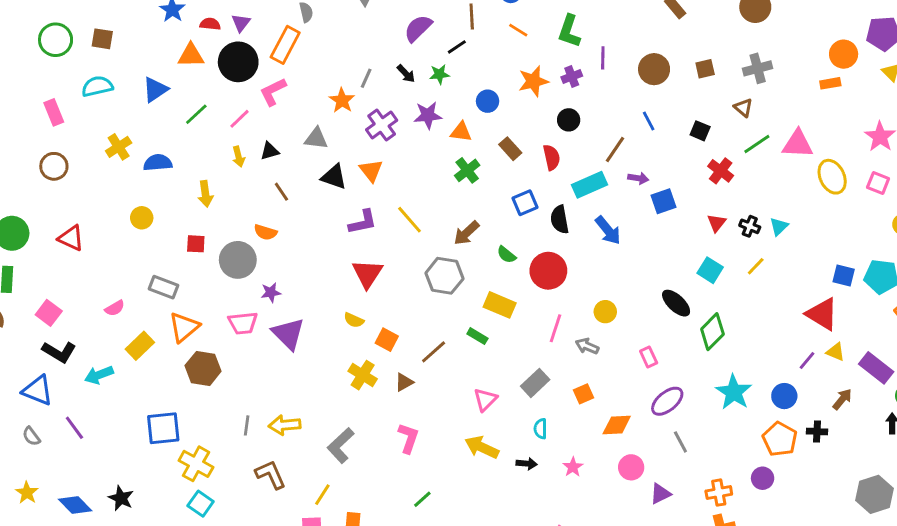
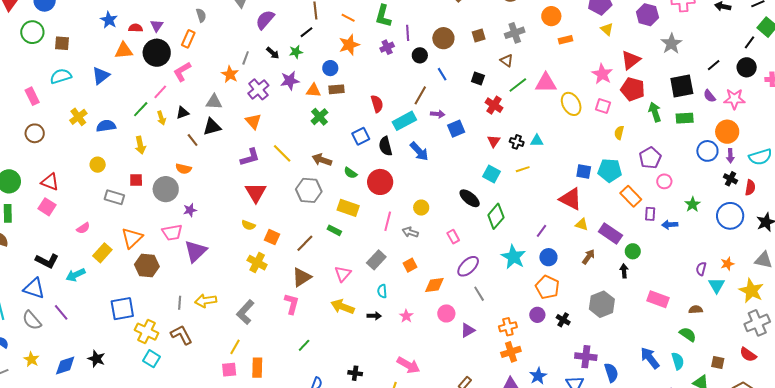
purple semicircle: (418, 28) -> (265, 20), moved
green circle: (56, 40) -> (32, 32), moved
orange rectangle: (285, 45) -> (188, 39), size x0.7
orange circle: (844, 54) -> (551, 16), moved
orange star: (533, 81) -> (349, 45), moved
green line: (196, 114) -> (141, 109), moved
black circle: (569, 120) -> (420, 55), moved
brown rectangle: (510, 149) -> (336, 89), moved, turned -49
black triangle: (334, 177) -> (212, 127), moved, turned -30
cyan triangle: (779, 226) -> (537, 141), turned 48
brown arrow: (466, 233) -> (322, 160), turned 66
yellow line: (756, 266) -> (523, 169), turned 32
gray rectangle: (164, 287) -> (114, 197), moved
pink square: (49, 313) -> (47, 207), moved
purple triangle: (288, 334) -> (195, 251), moved, turned 35
purple line: (807, 361) -> (541, 231), moved
brown triangle: (404, 382) -> (302, 277), moved, size x1.5
black cross: (817, 432) -> (563, 320), moved, turned 32
gray semicircle: (31, 436) -> (32, 320), size x1.5
brown L-shape: (271, 475) -> (181, 335), moved
gray hexagon: (874, 494) -> (602, 304), moved
blue diamond: (75, 505) -> (65, 366), turned -60

